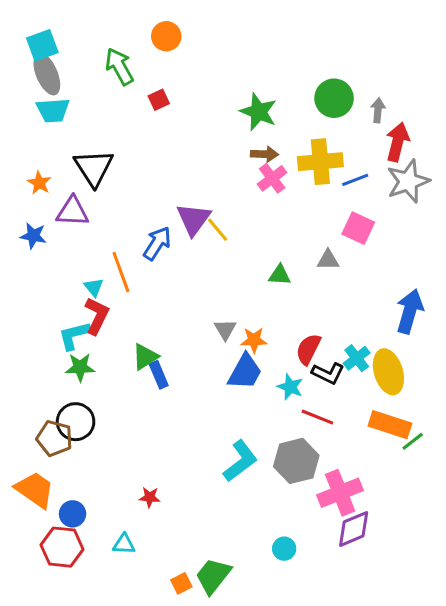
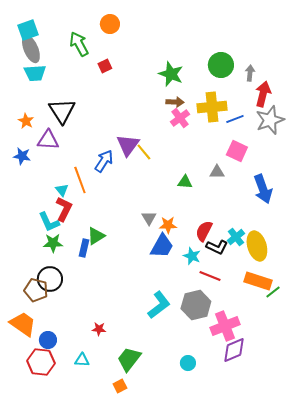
blue arrow: (410, 311) -> (263, 189), moved, turned 144
cyan L-shape: (74, 335) -> (49, 222), turned -100
blue rectangle: (159, 375) -> (84, 248), moved, turned 36
green trapezoid: (213, 576) -> (129, 359), moved

